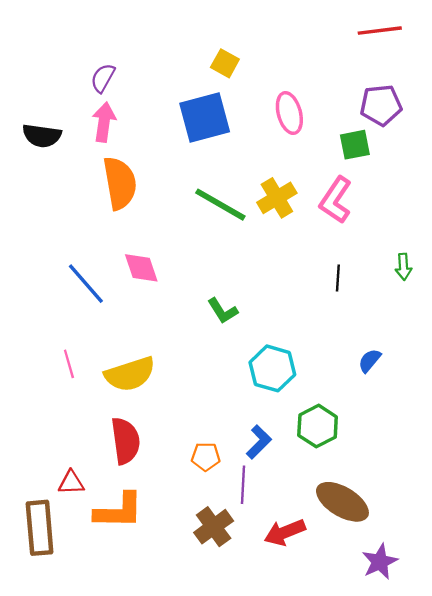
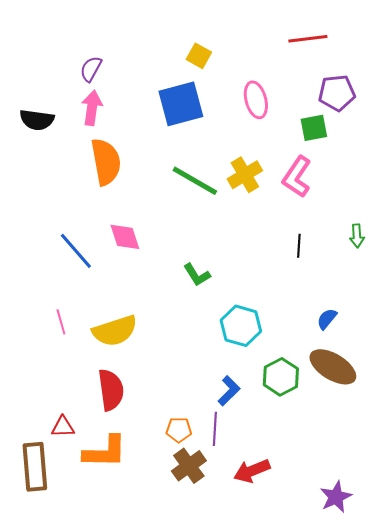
red line: (380, 31) -> (308, 39), moved
orange pentagon: (206, 457) -> (179, 430), moved
brown ellipse: (342, 502) -> (333, 367), moved

